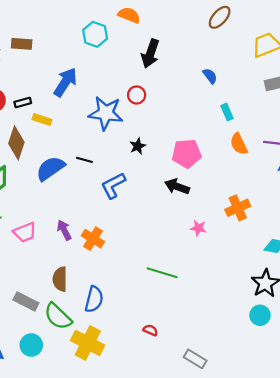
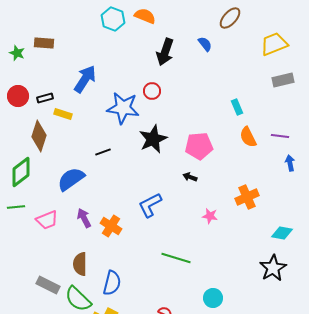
cyan hexagon: (95, 34) -> (113, 19), moved
blue semicircle: (210, 76) -> (205, 44), moved
black star: (138, 146) -> (153, 139), size x1.8
black line: (84, 160) -> (103, 152), turned -35
blue semicircle: (50, 168) -> (71, 179), moved
blue L-shape: (113, 185) -> (150, 205), moved
black arrow: (177, 187) -> (190, 177), size x0.6
cyan circle: (260, 315) -> (213, 298), moved

